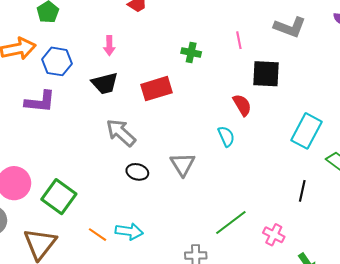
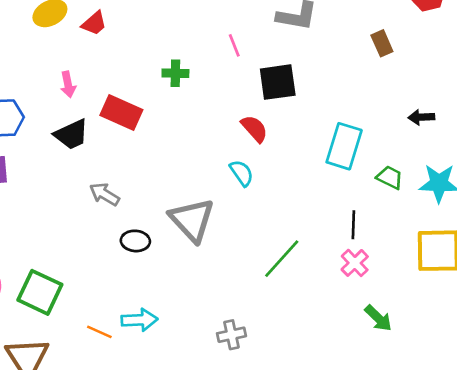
red rectangle: (156, 89) -> (121, 113), moved, turned 52
gray arrow: (121, 133) -> (104, 194), size x0.7
gray triangle: (183, 164) -> (192, 220), size x1.4
green line: (231, 223) -> (282, 259), moved
pink cross: (274, 235) -> (355, 263), moved, turned 30

